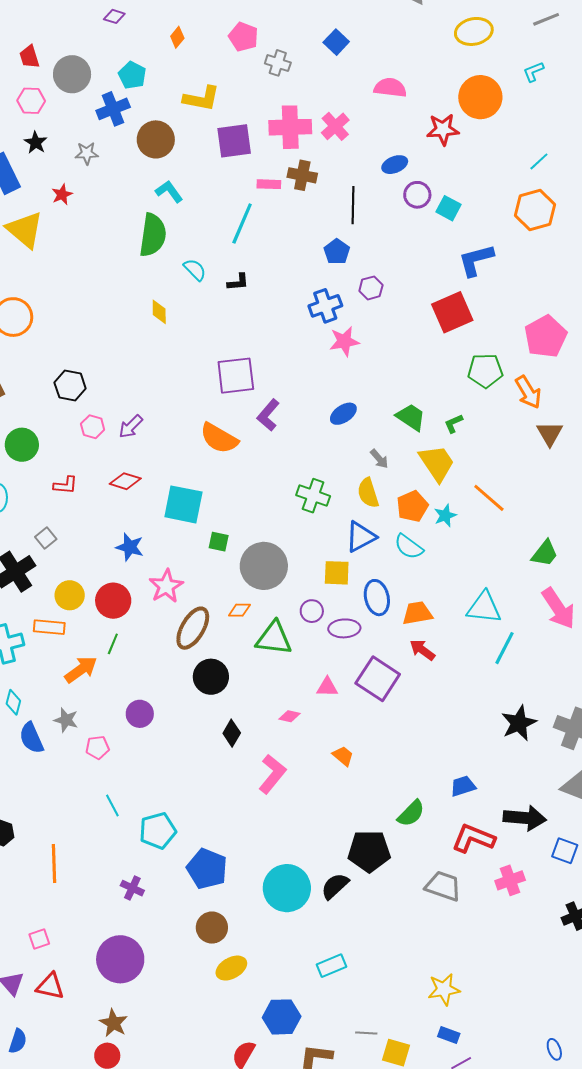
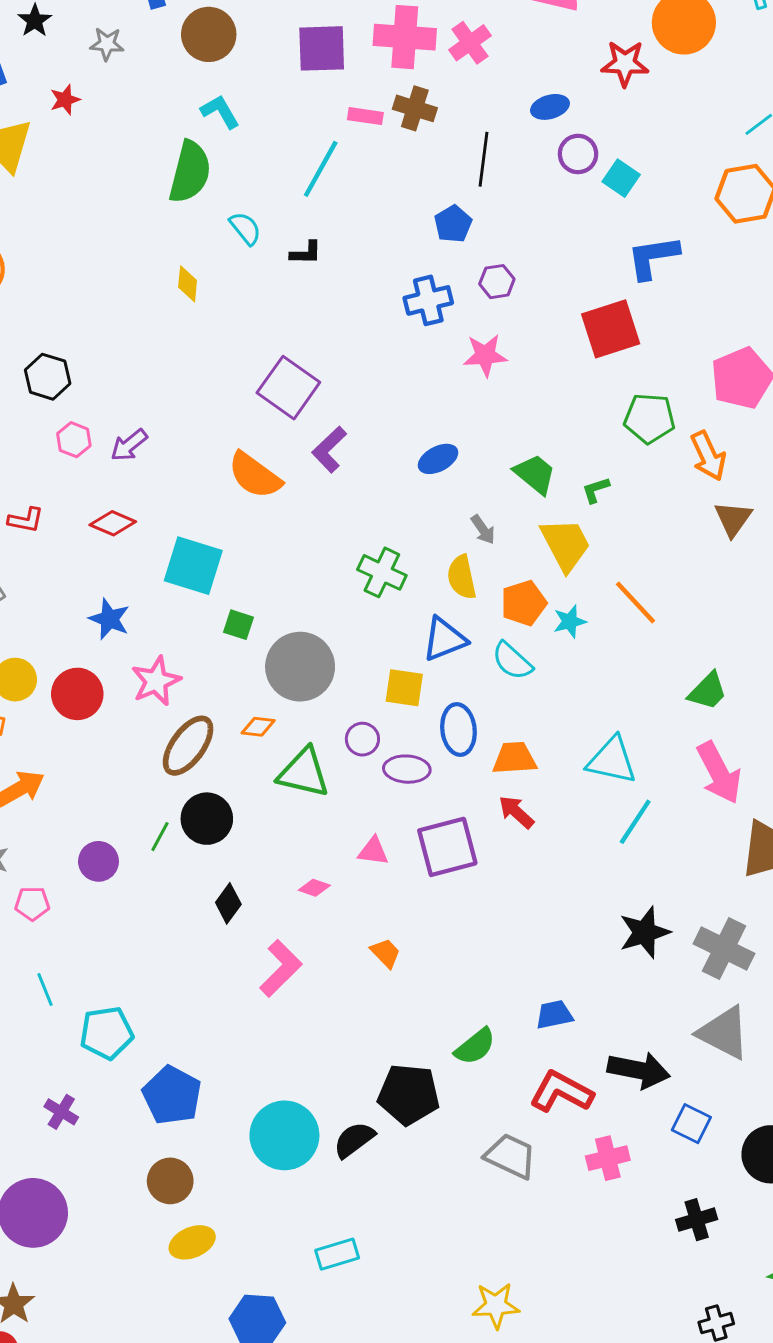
pink star: (344, 341) -> (485, 355), moved
purple square: (236, 376) -> (288, 388), turned 36
green line: (113, 644) -> (160, 837), moved
purple square: (378, 679) -> (447, 847), turned 36

